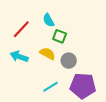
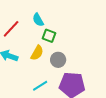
yellow semicircle: (47, 54) -> (37, 53), turned 91

